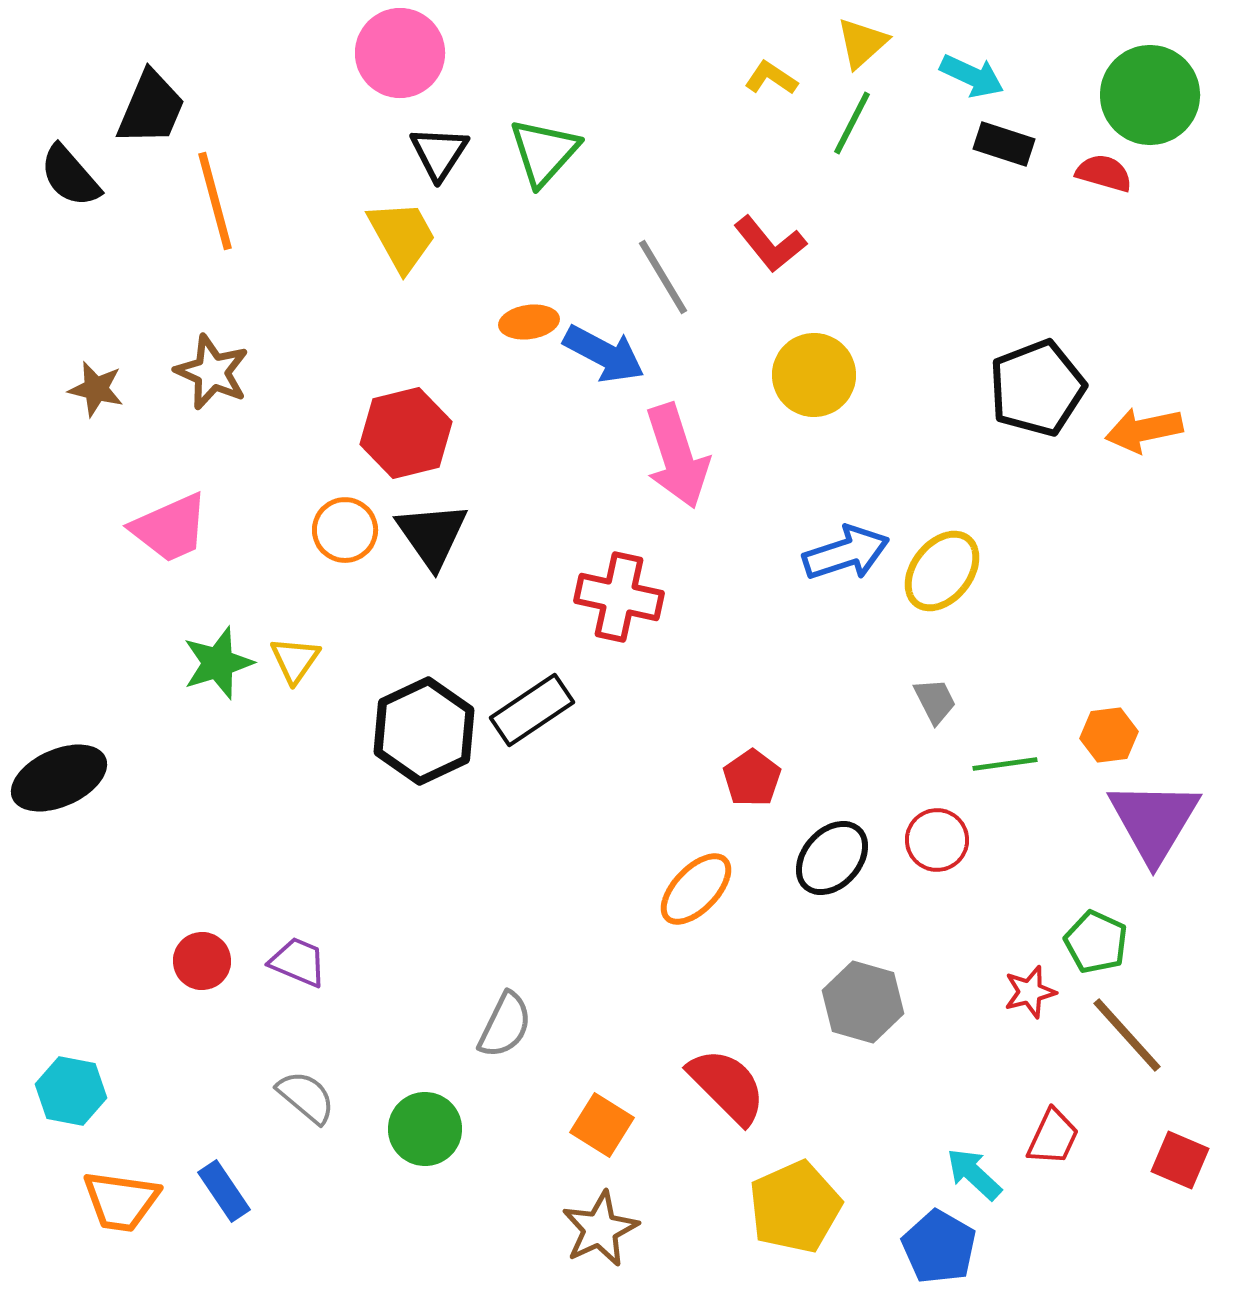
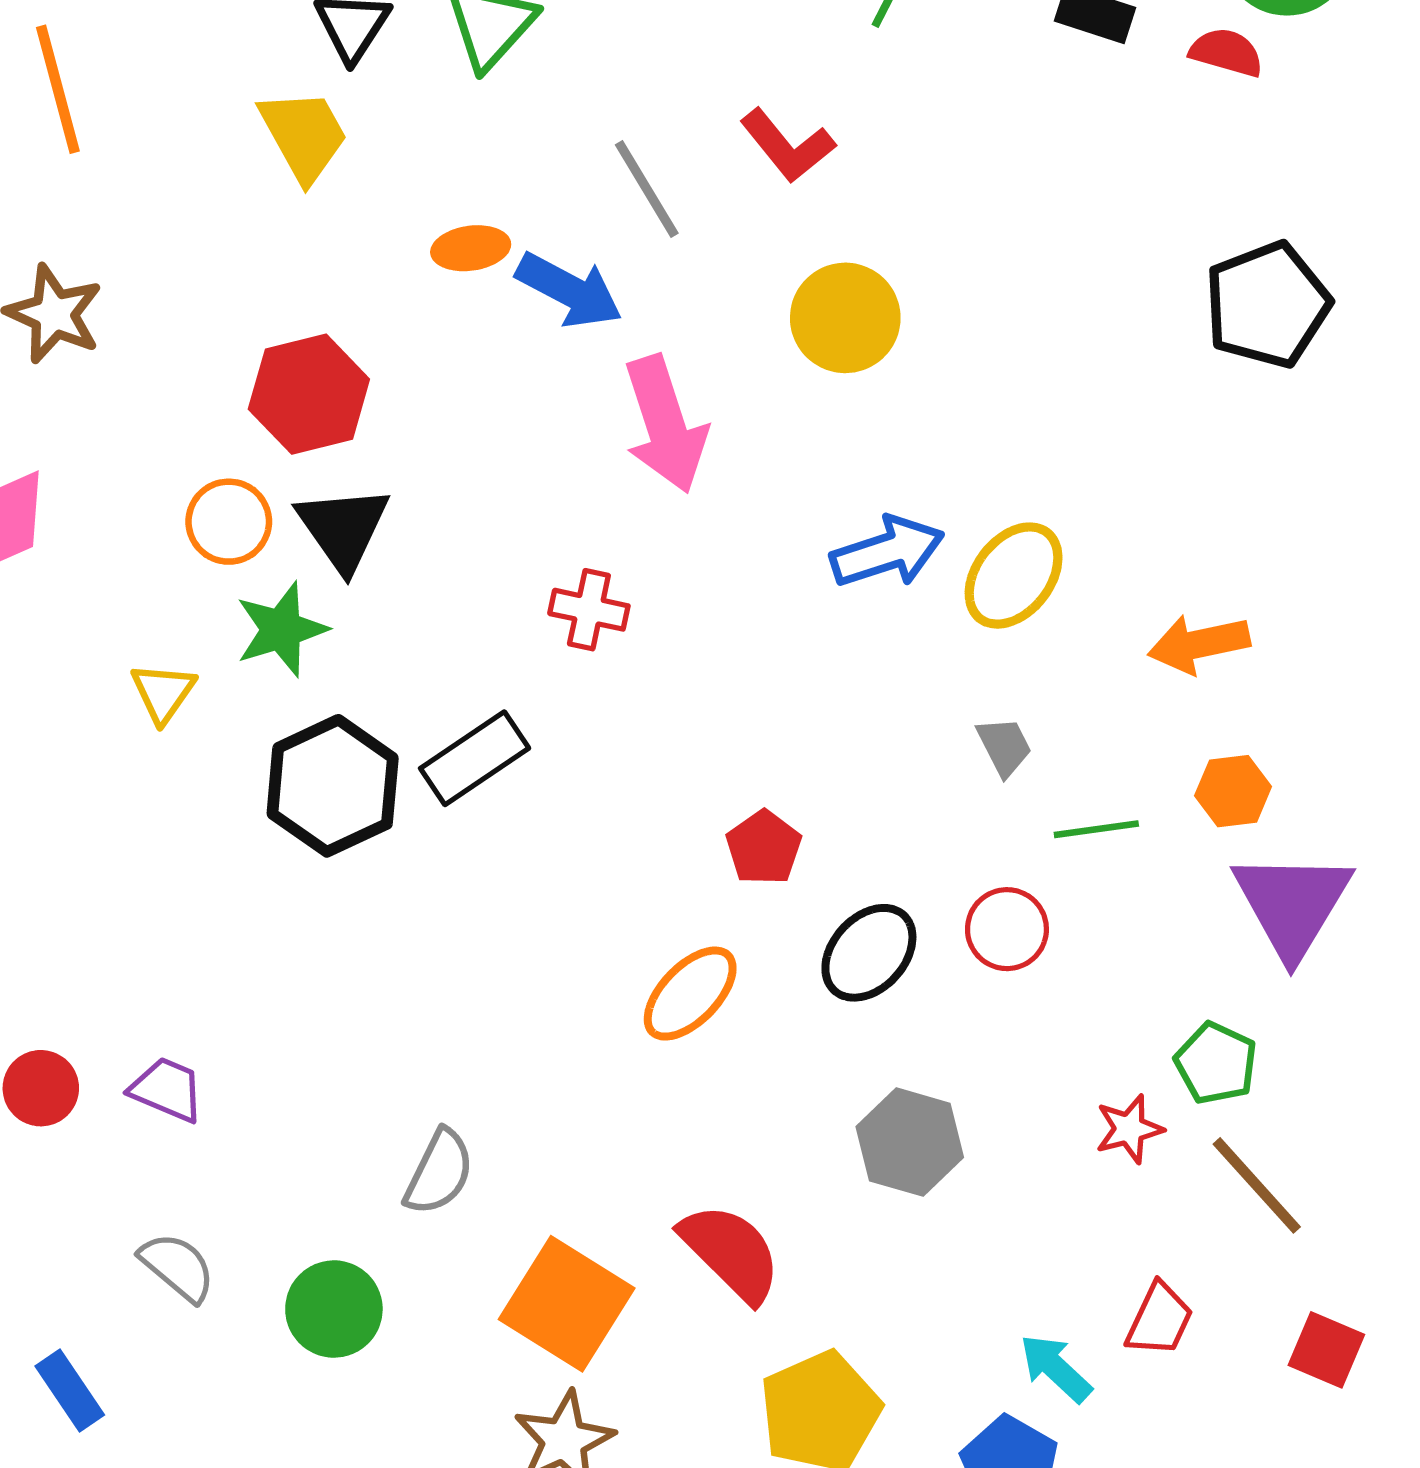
black pentagon: (1037, 388) -> (1267, 305), moved
orange arrow: (1144, 430) -> (1199, 644), moved
red cross: (619, 597) -> (589, 610), size x0.7
green star: (218, 663) -> (281, 629), moved
orange square: (602, 1125) -> (567, 1304), size x1.6

